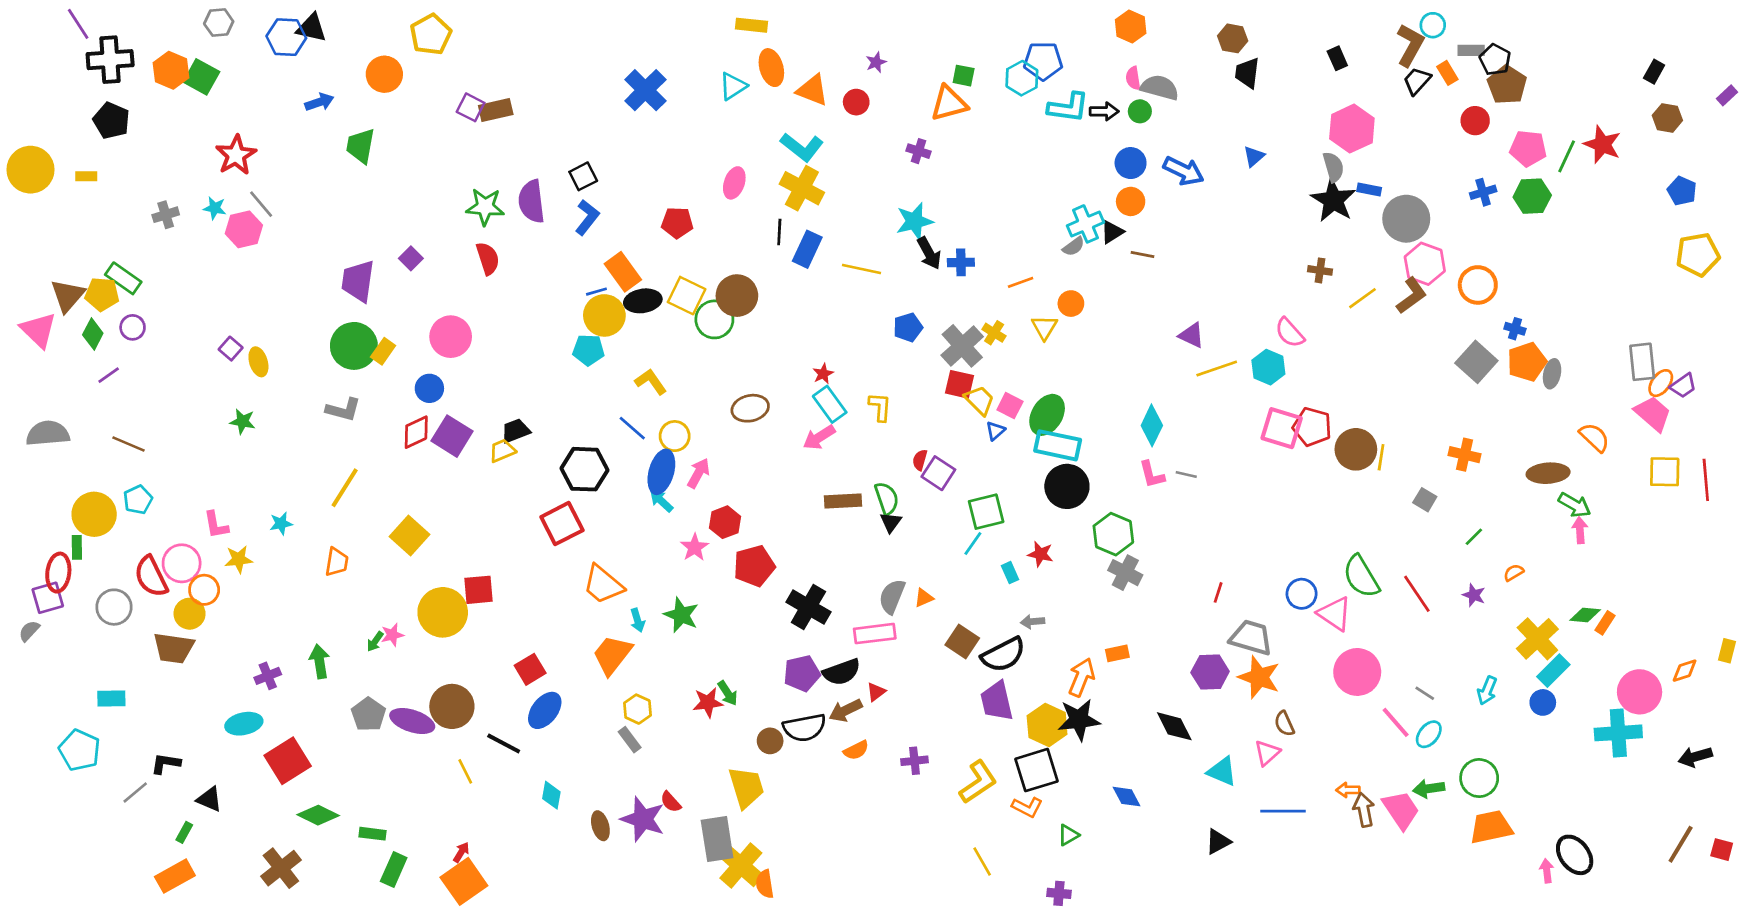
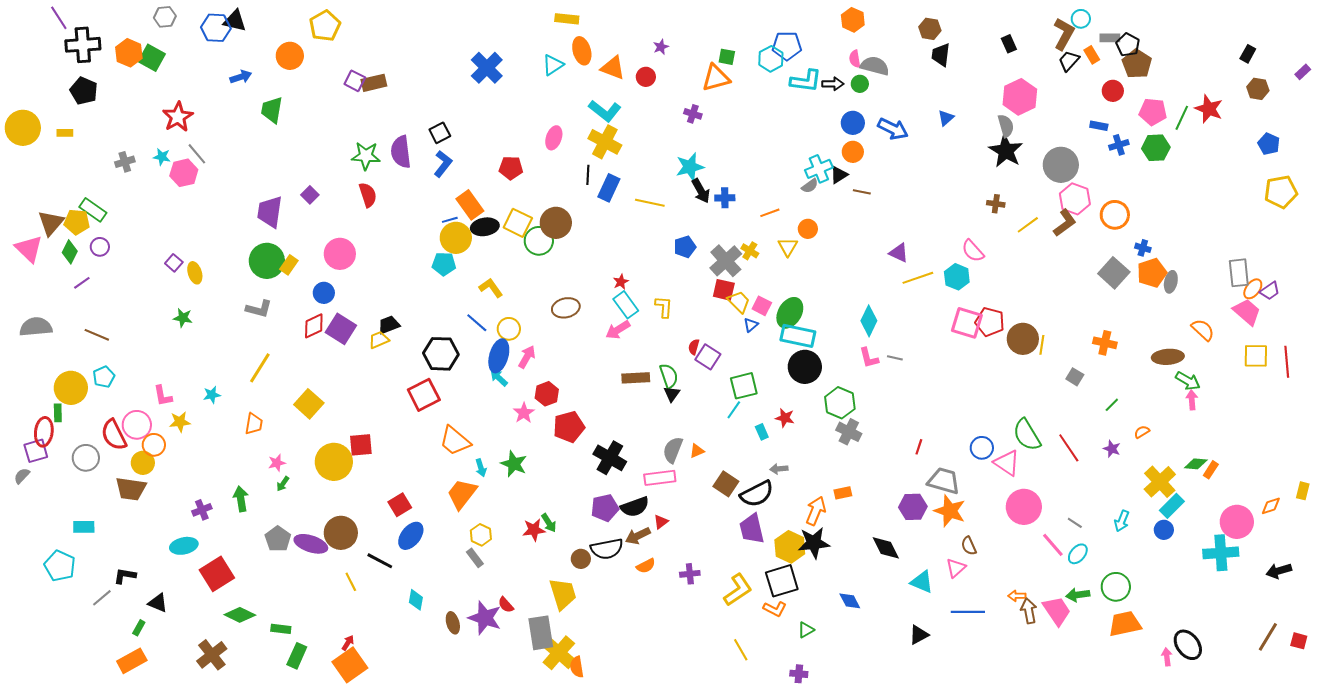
blue rectangle: (1369, 190) -> (1099, 126), moved
pink star: (392, 635) -> (277, 463), moved

